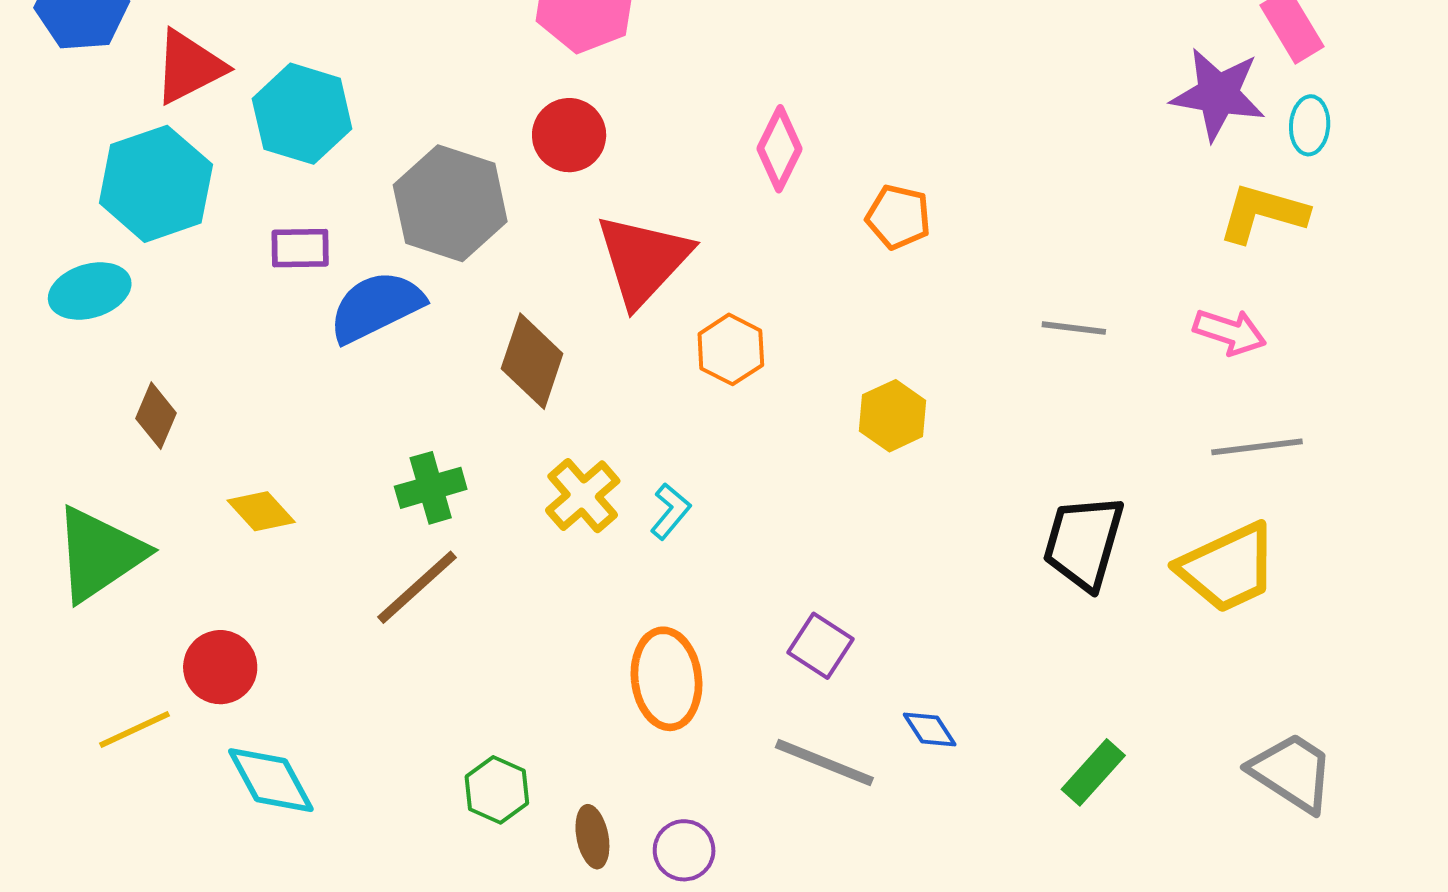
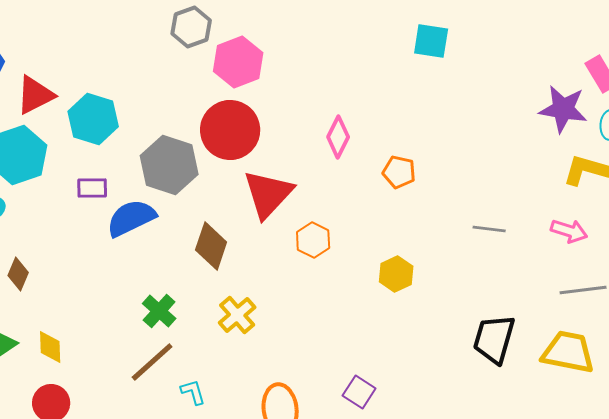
red circle: (569, 135) -> (230, 130), size x1.6
green cross: (431, 488) -> (159, 311), turned -32
yellow diamond: (261, 511) -> (50, 347), moved, turned 40
cyan L-shape: (670, 511) -> (193, 392), moved, turned -56
yellow trapezoid: (1228, 568) -> (568, 352), turned -144

